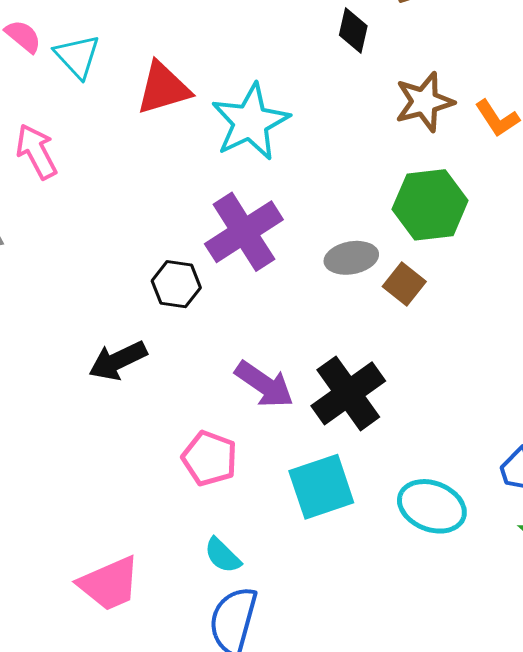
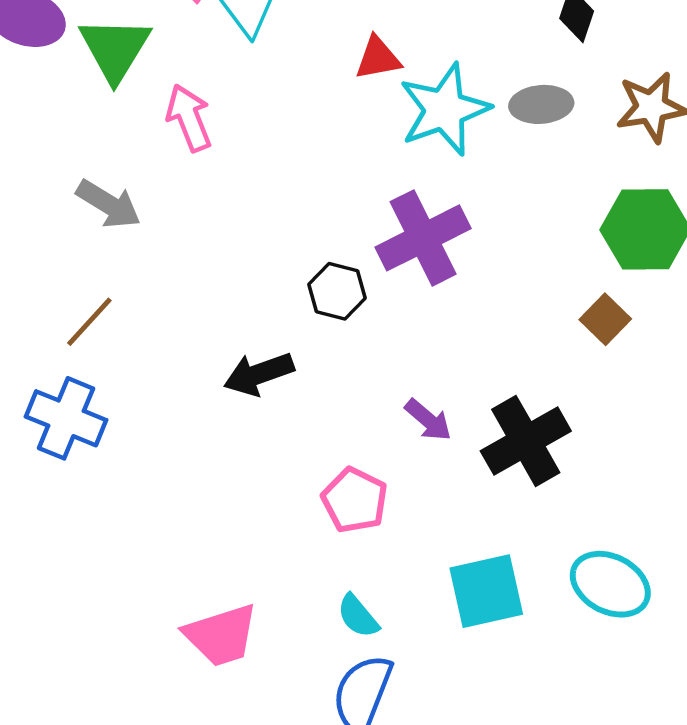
red triangle: (163, 88) -> (378, 58), moved, size x0.7
gray ellipse: (351, 258) -> (541, 104), moved
purple arrow: (264, 384) -> (428, 420), size x0.7
cyan square: (321, 487) -> (486, 591), moved

